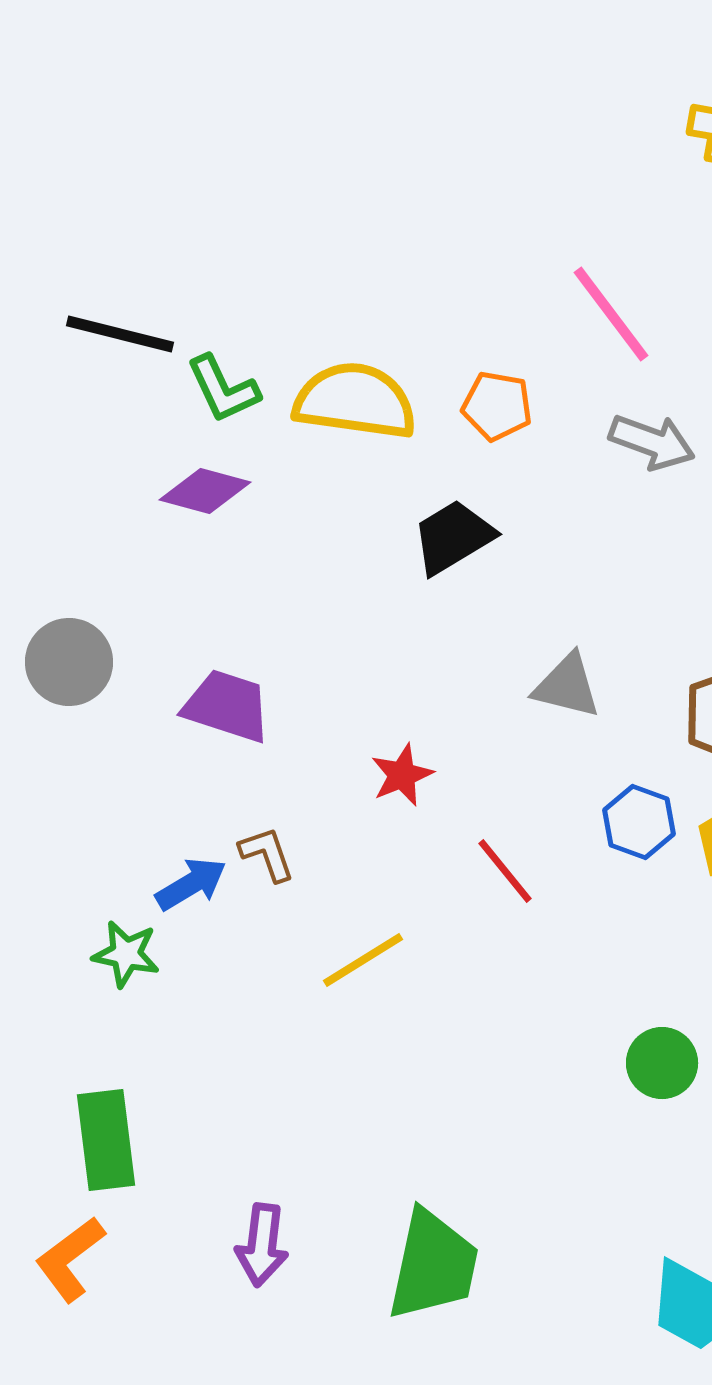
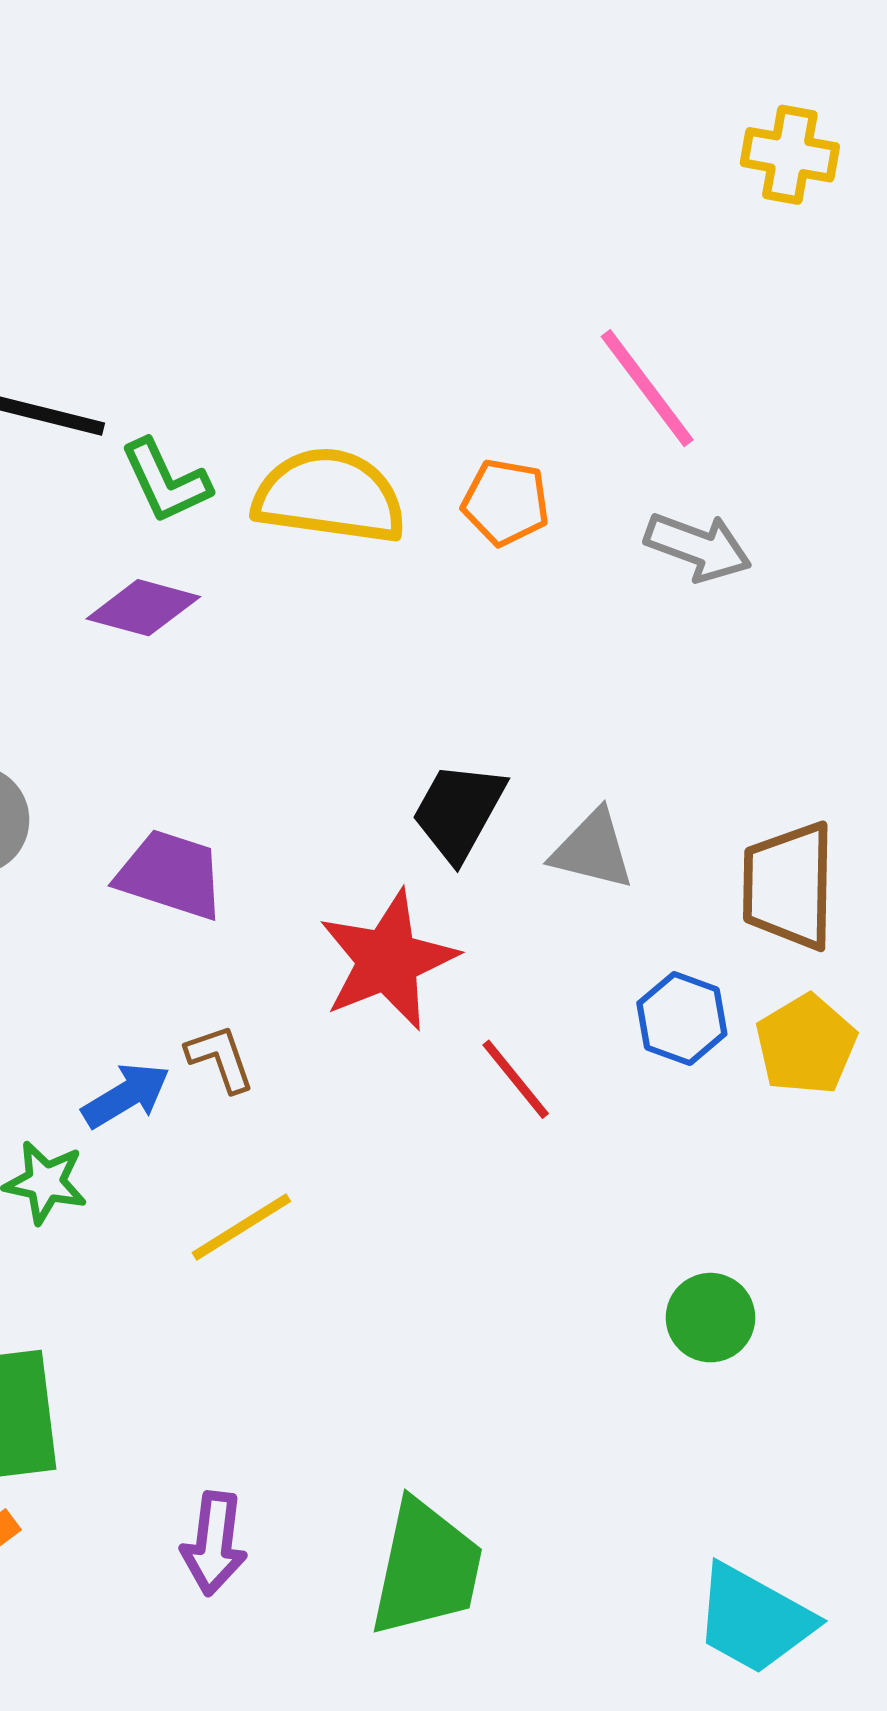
black trapezoid: (453, 537) -> (459, 811), moved, turned -30
red star: (402, 775) -> (388, 960), size x1.8
yellow line: (363, 960) -> (241, 1227), moved

